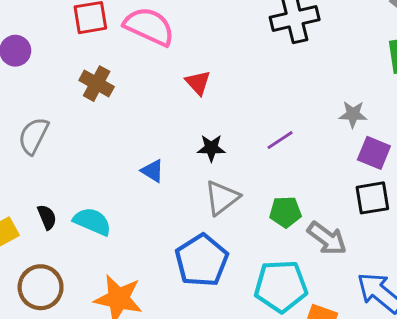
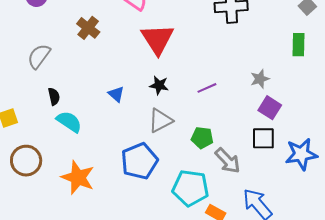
red triangle: (198, 83) -> (158, 39), size x1.8
gray star: (353, 114) -> (260, 79), turned -30
black semicircle: (47, 217) -> (54, 96), moved

